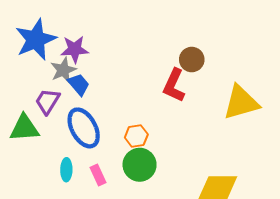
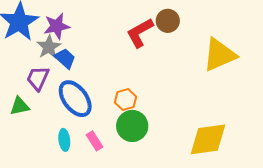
red L-shape: (174, 85) -> (140, 33), moved, turned 44
green triangle: (24, 128) -> (20, 106), size x0.7

